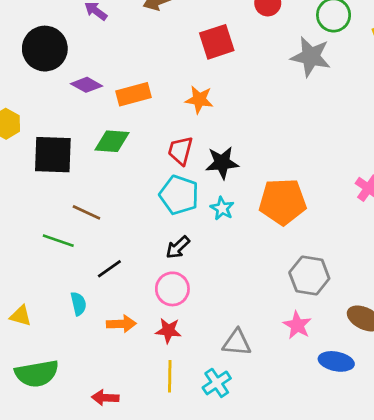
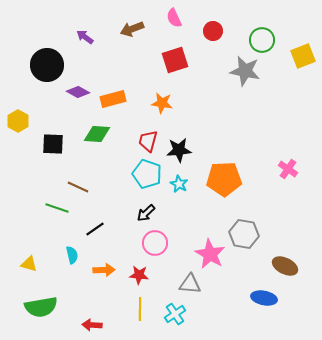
black square: (53, 155) -> (53, 144), size x0.7
pink circle: (172, 289) -> (155, 243), moved
pink star: (297, 325) -> (210, 254), moved, size x1.4

